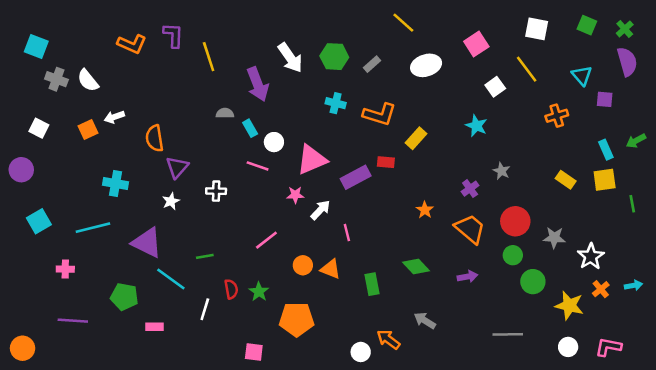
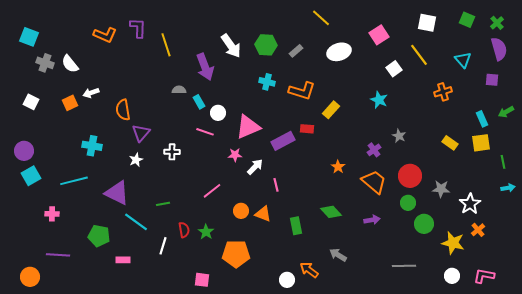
purple square: (605, 99) -> (492, 80), moved
purple circle: (21, 170) -> (24, 151), moved
cyan arrow: (633, 285) -> (508, 188), moved
orange circle: (23, 348) -> (30, 277), moved

